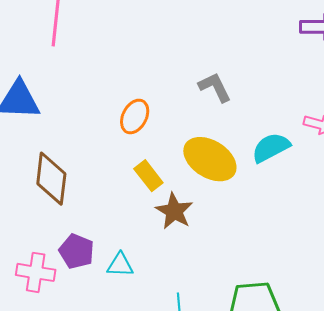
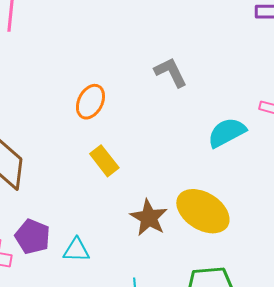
yellow ellipse: (210, 159) -> (203, 211), moved
brown star: (174, 211) -> (149, 218), moved

